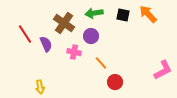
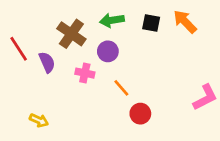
yellow arrow: (40, 87) -> (39, 120), turned -56

